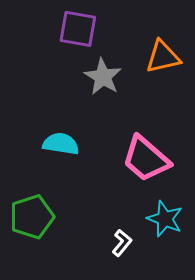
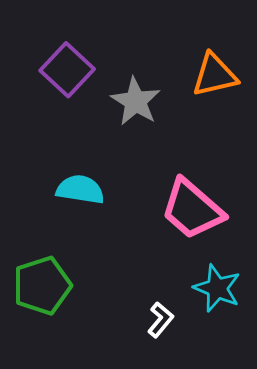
purple square: (78, 29) -> (67, 70), moved, turned 33

